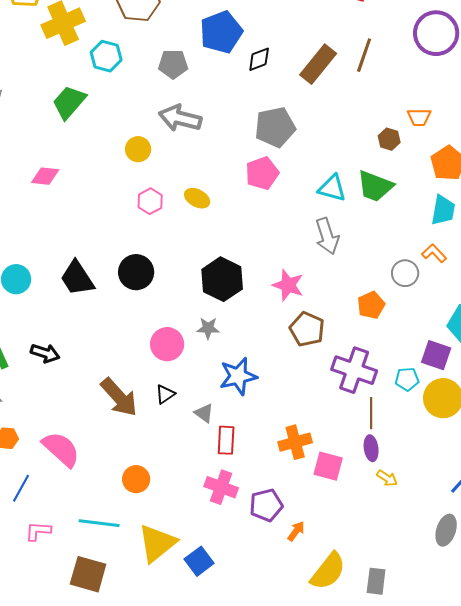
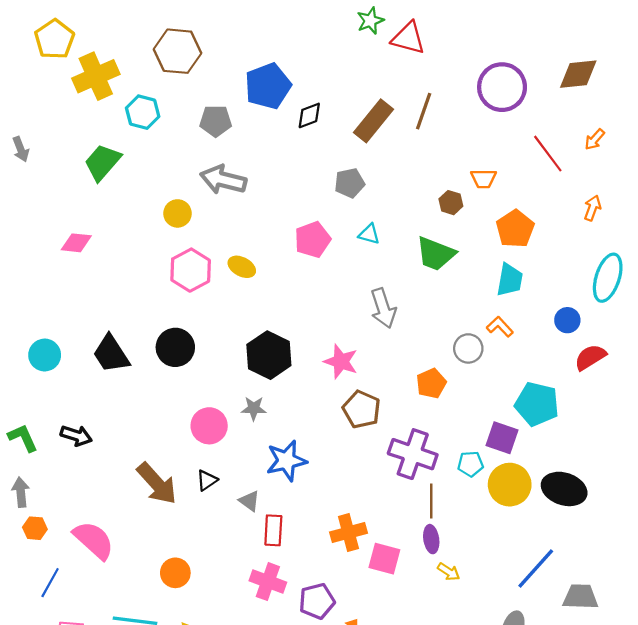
gray pentagon: (275, 127) -> (350, 183), moved, size x0.7
cyan triangle: (332, 188) -> (369, 234), moved, size x0.7
pink hexagon: (150, 201) -> (191, 270), size x1.5

